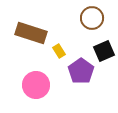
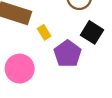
black square: (104, 51) -> (92, 32), turned -35

